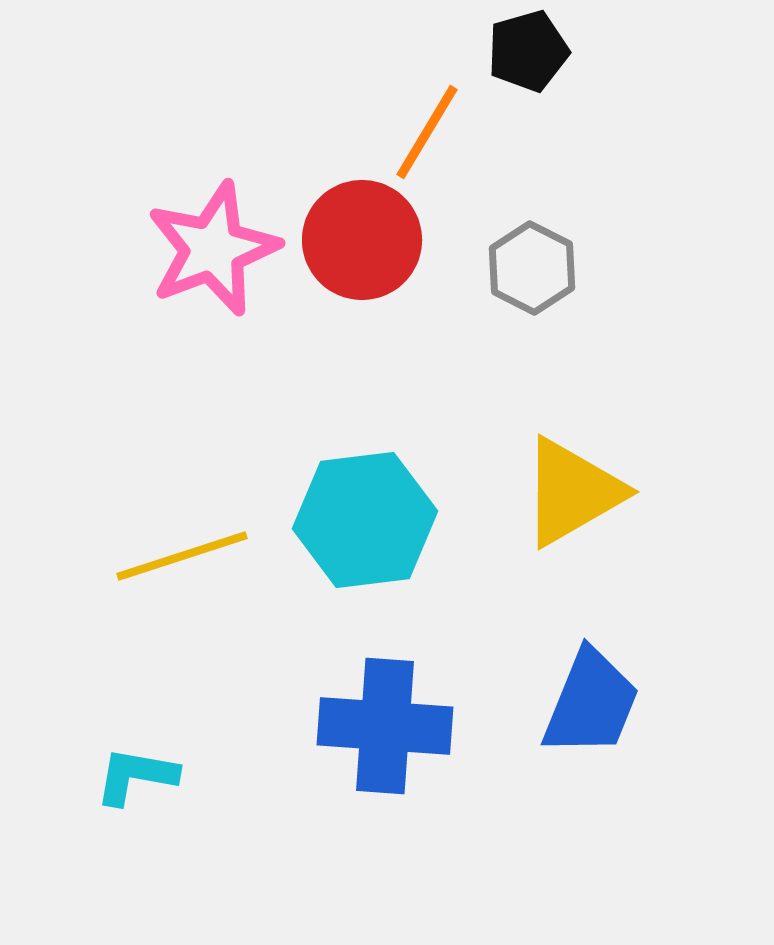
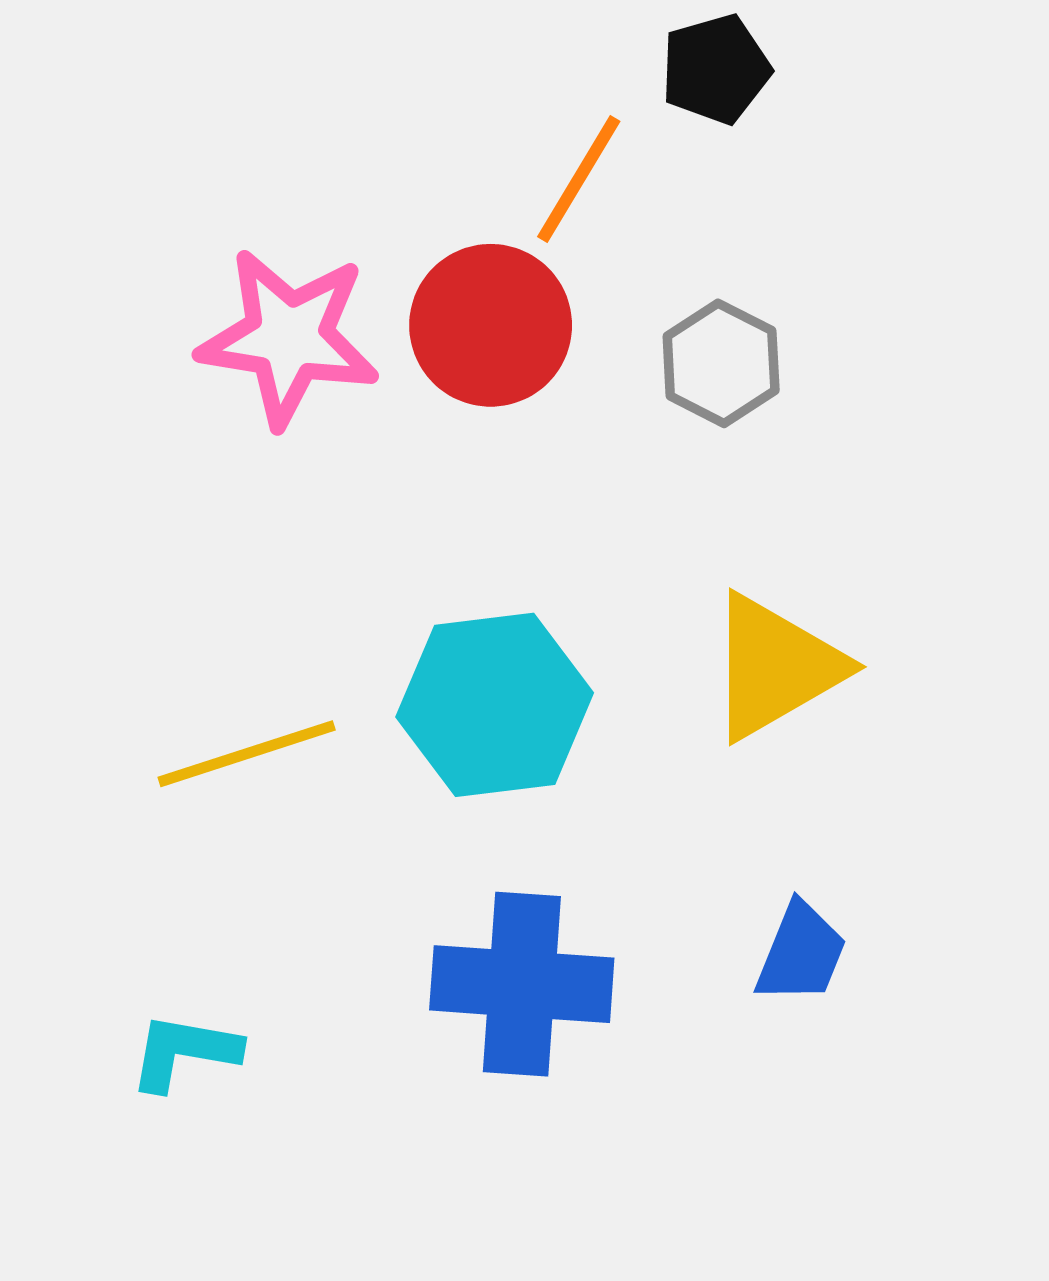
pink star: (213, 249) -> (289, 338), turned 30
blue trapezoid: (591, 703) -> (801, 953), size x0.7

